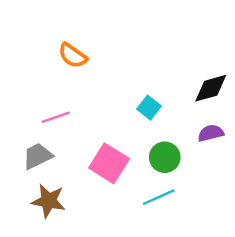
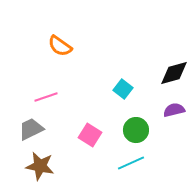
pink square: (109, 163) -> (90, 135), size x0.7

